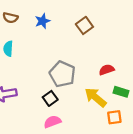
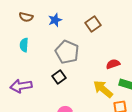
gray pentagon: (62, 74) -> (67, 52), moved
black square: (50, 98) -> (59, 77), moved

